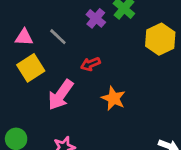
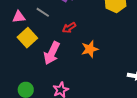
orange star: (114, 98) -> (90, 49), turned -30

